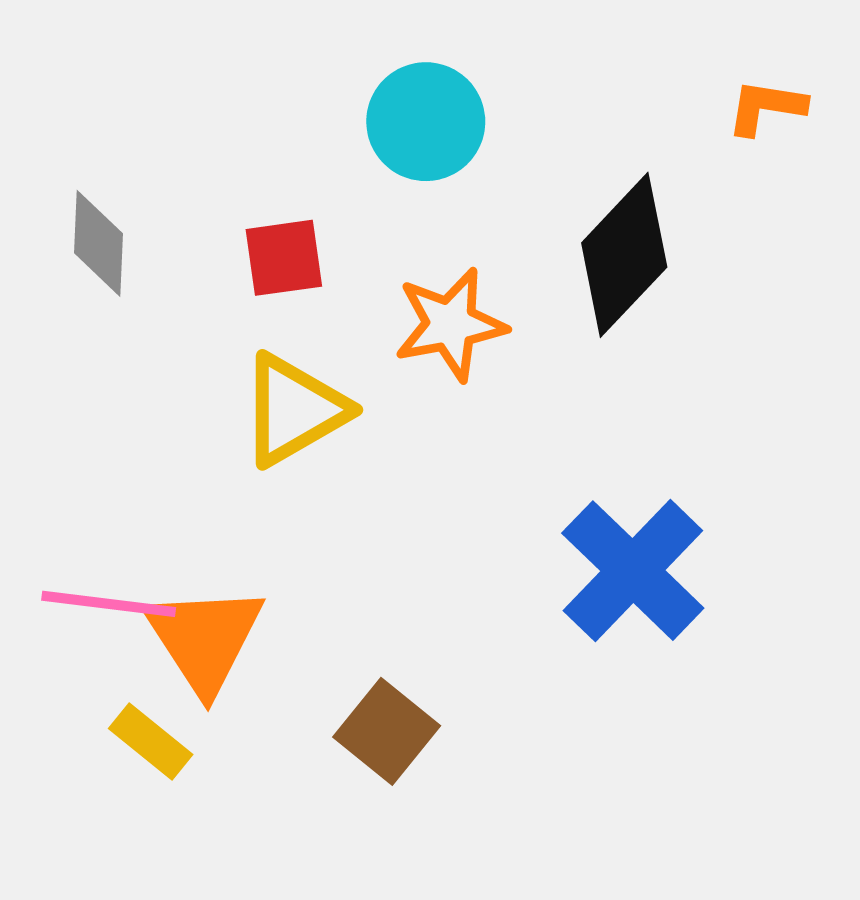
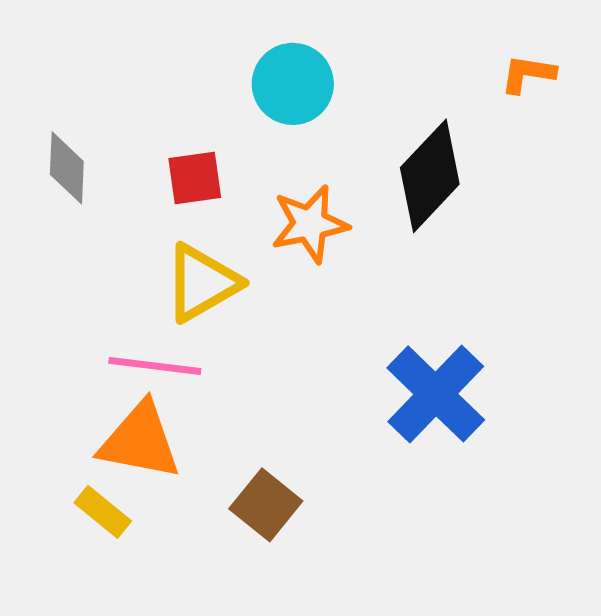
pink line: (109, 604) -> (155, 366), moved
orange triangle: (204, 639) -> (140, 441), turned -46

